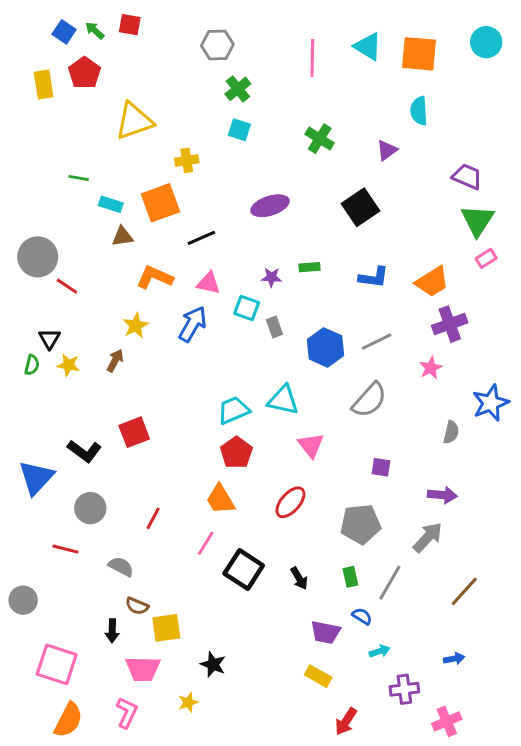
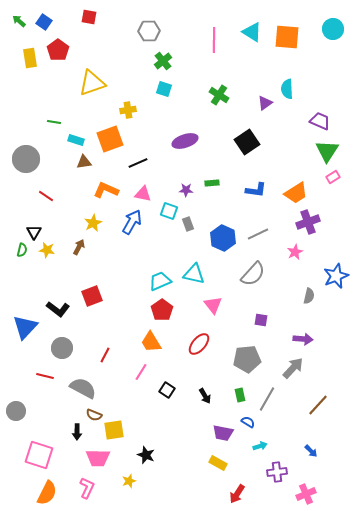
green arrow: (95, 30) -> (19, 21), moved
cyan semicircle: (419, 111) -> (287, 89), moved
gray circle: (38, 257) -> (26, 159), moved
gray semicircle: (121, 567) -> (83, 388), size x1.5
black square: (244, 569) -> (167, 390), size x0.6
blue arrow: (454, 659) -> (311, 451), turned 56

